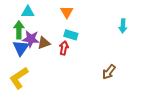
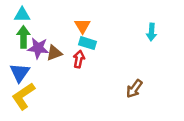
cyan triangle: (28, 12) -> (22, 15), moved
orange triangle: (67, 12) -> (83, 26), moved
blue triangle: (21, 48) -> (20, 73), moved

